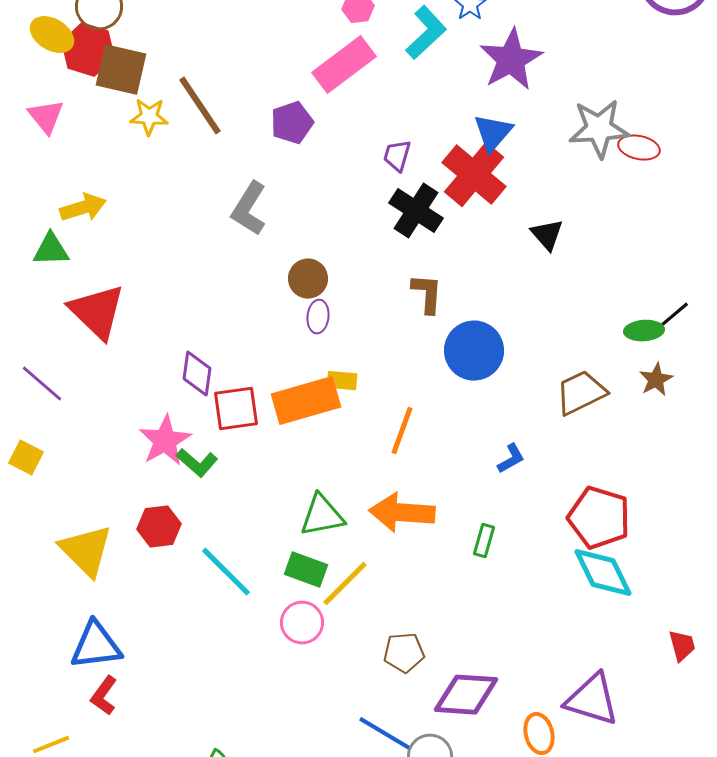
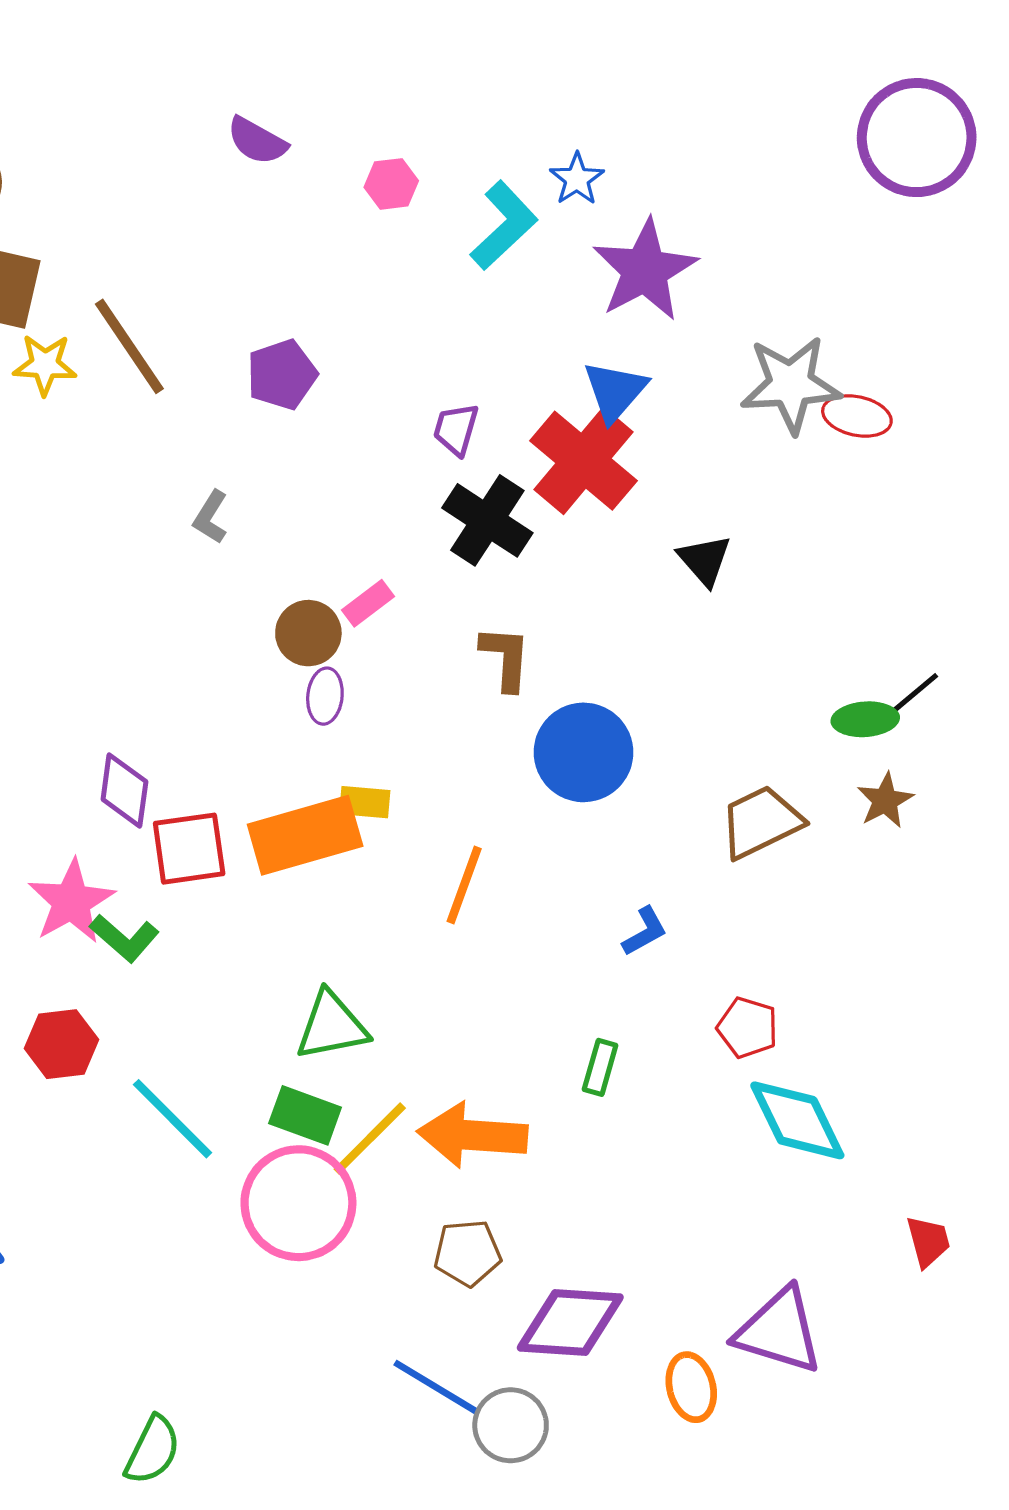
pink rectangle: (344, 65) -> (368, 603), moved, size x0.5
gray L-shape: (249, 209) -> (211, 517), size x0.6
orange arrow: (402, 513) -> (472, 1135), moved
red pentagon: (599, 518) -> (748, 1028), moved, size x0.6
pink circle: (302, 623) -> (298, 1203), size x1.6

